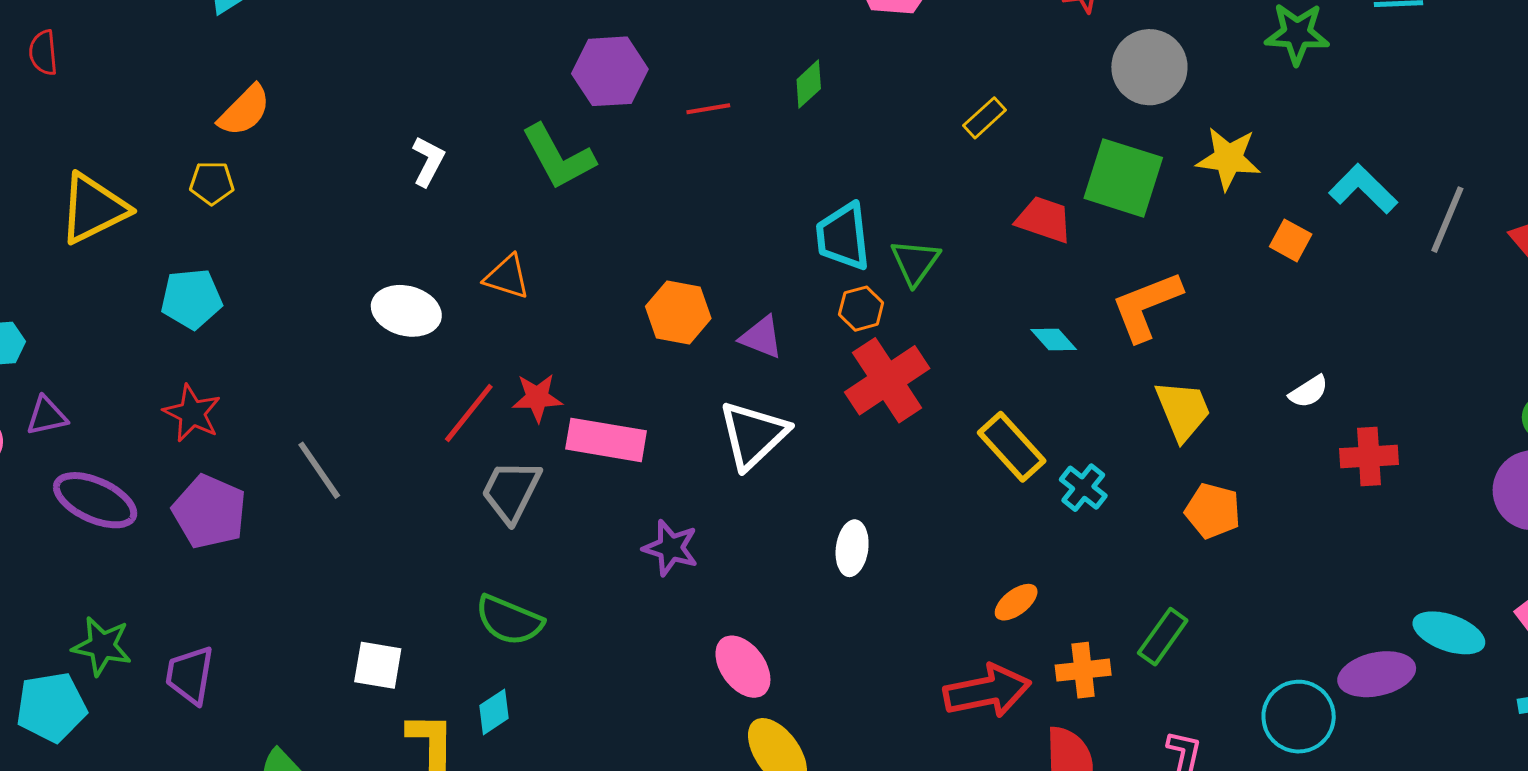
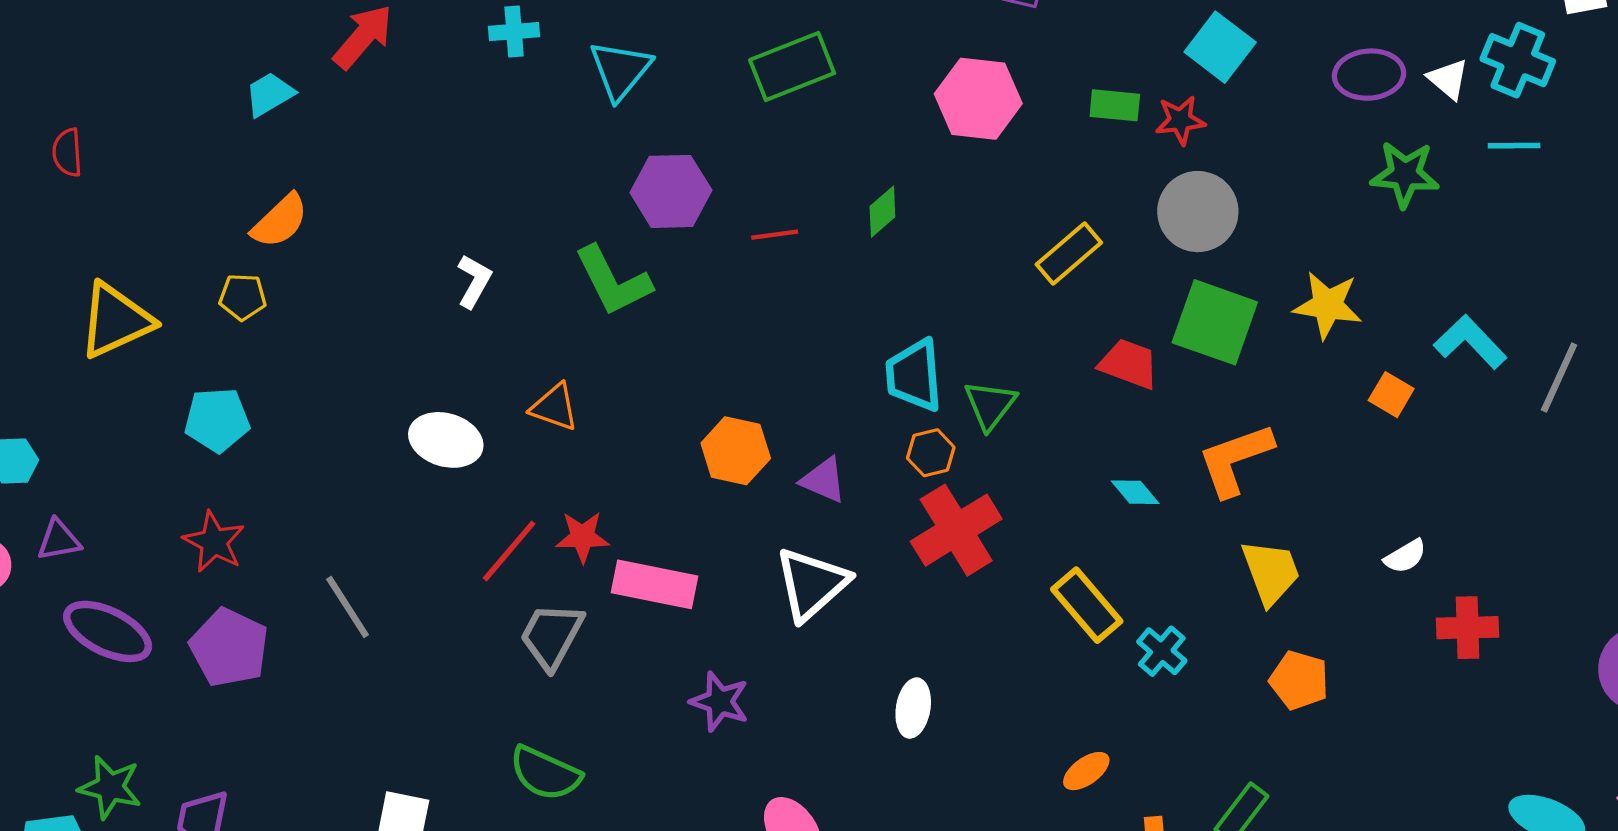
gray circle: (1149, 67) -> (1198, 212), moved
yellow rectangle: (985, 118) -> (1069, 253), size x1.4

